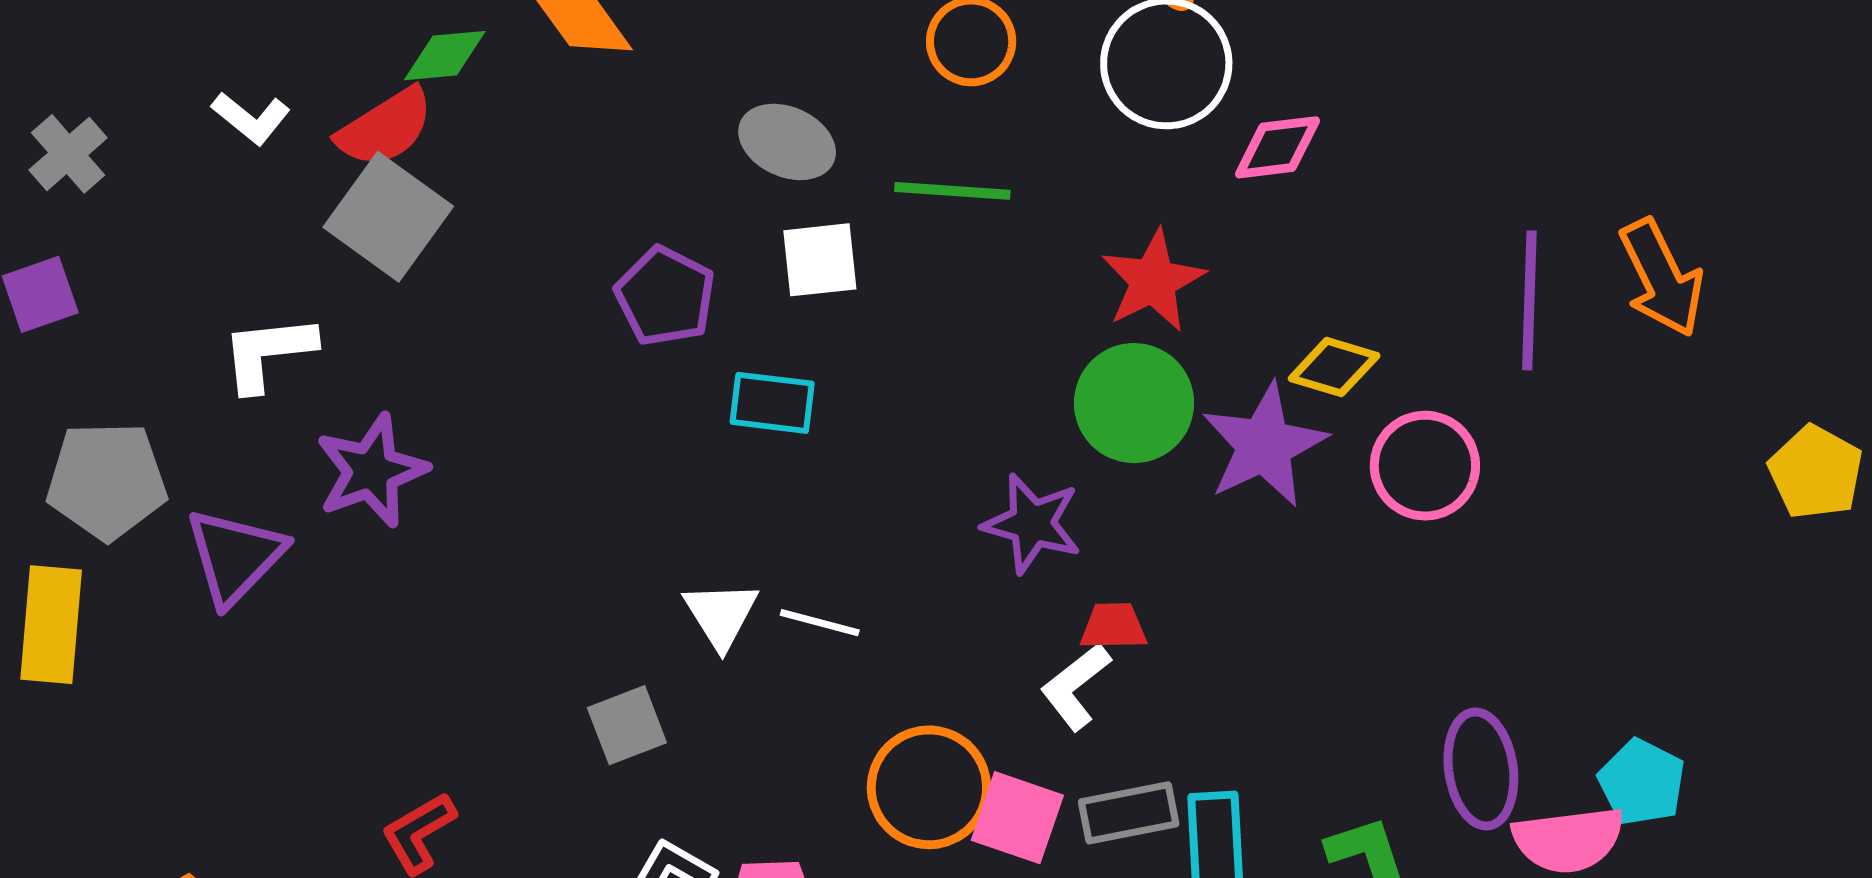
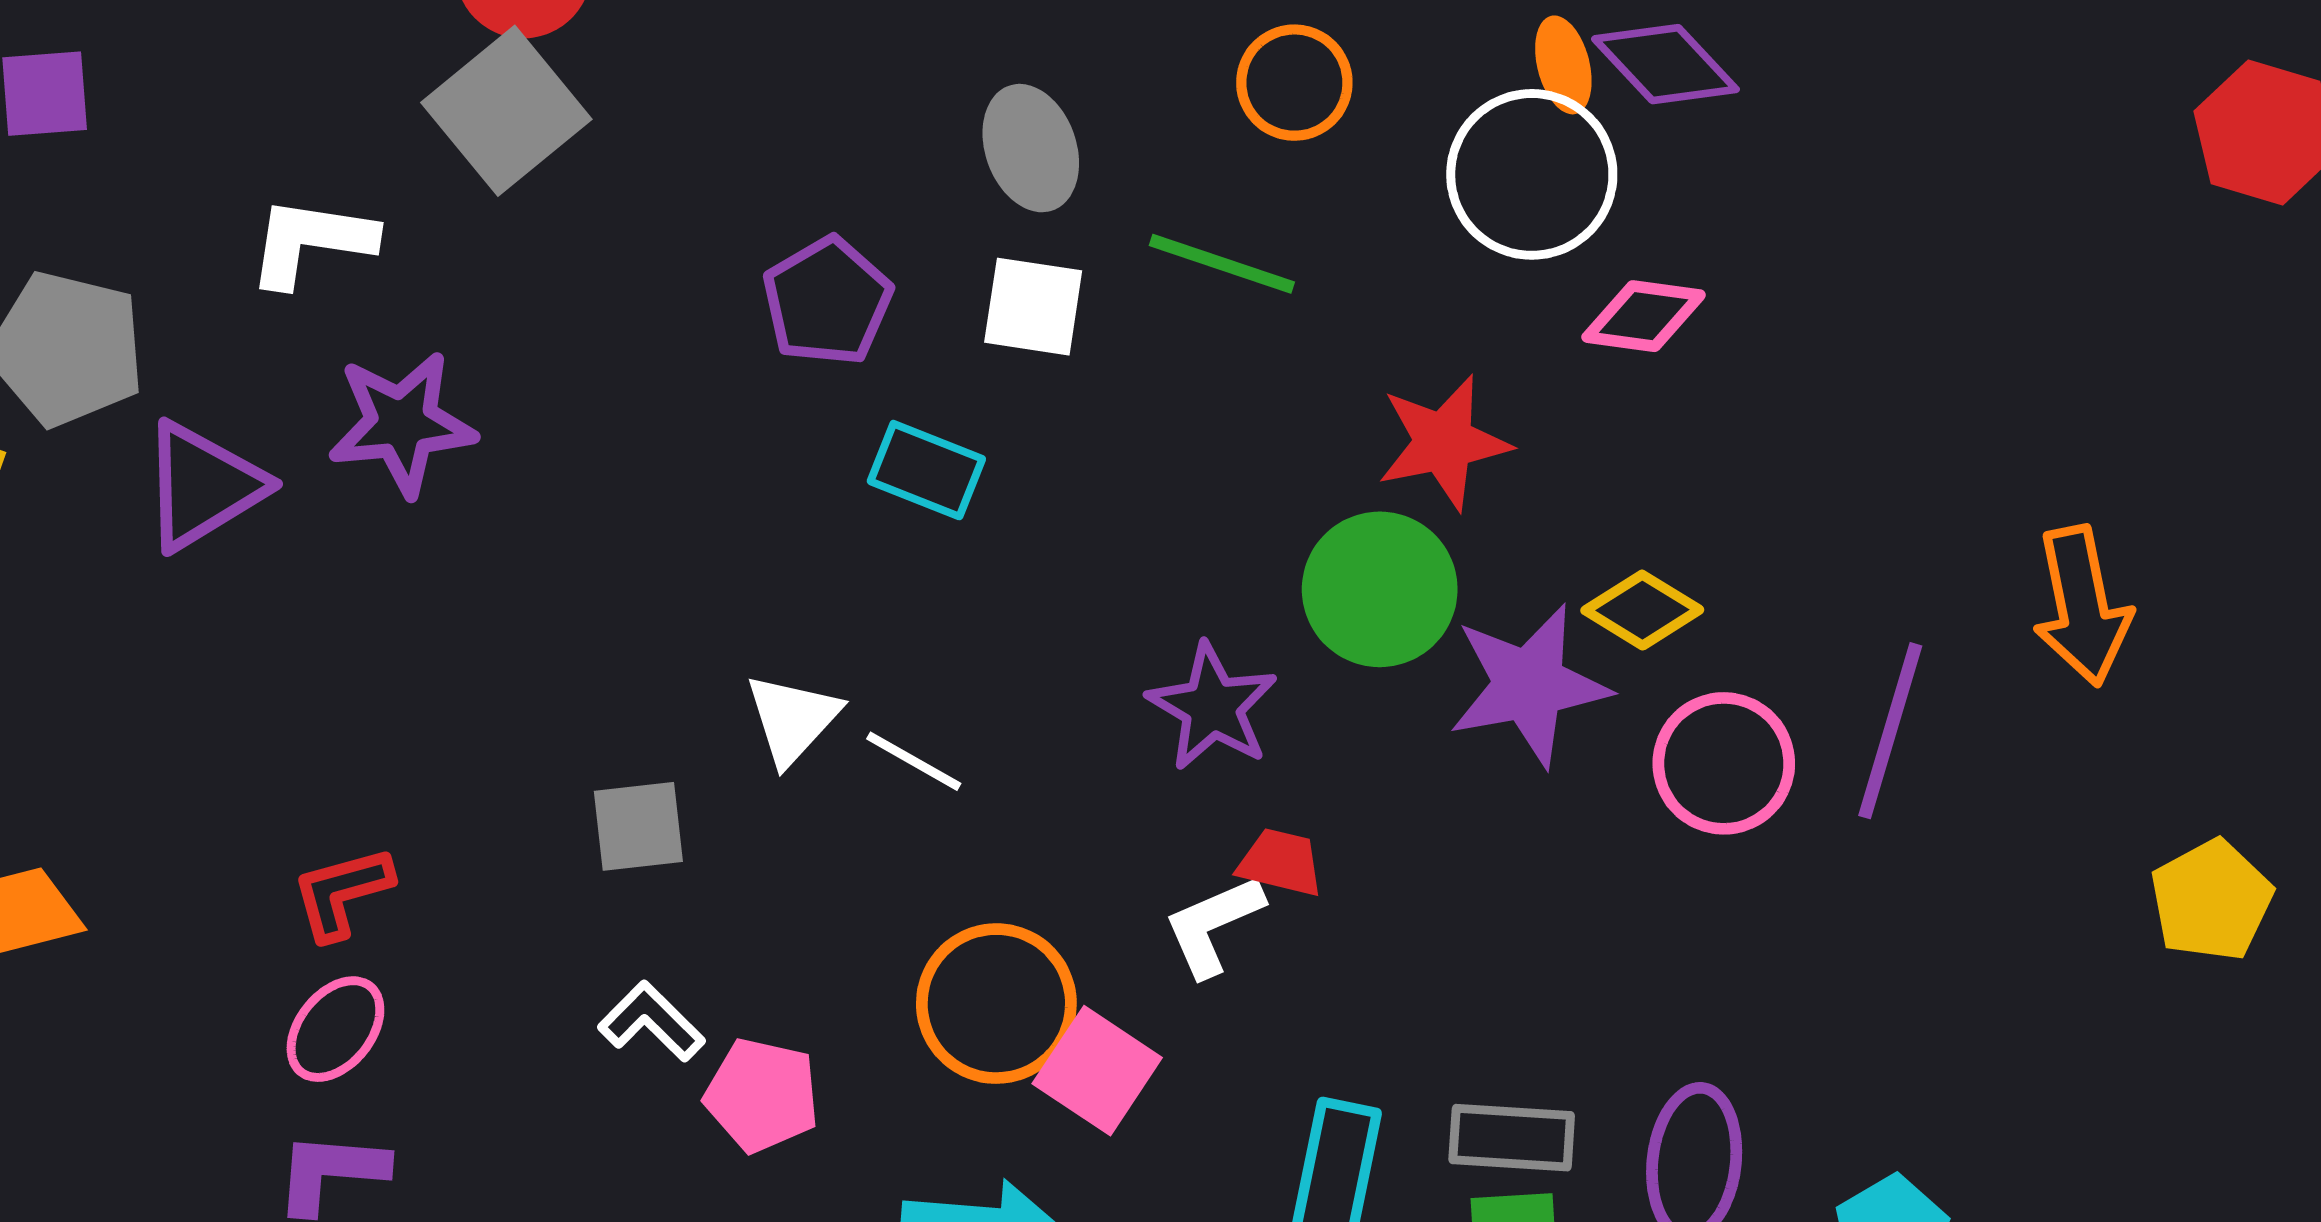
gray ellipse: (787, 142) -> (1031, 148), turned 32
purple line: (1529, 300) -> (1890, 731), moved
gray rectangle: (1129, 813) -> (1512, 1138), moved

